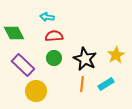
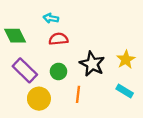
green circle: (54, 58) -> (58, 71), moved
orange line: (82, 84) -> (78, 94), moved
cyan rectangle: (106, 84) -> (125, 91), moved, turned 63

